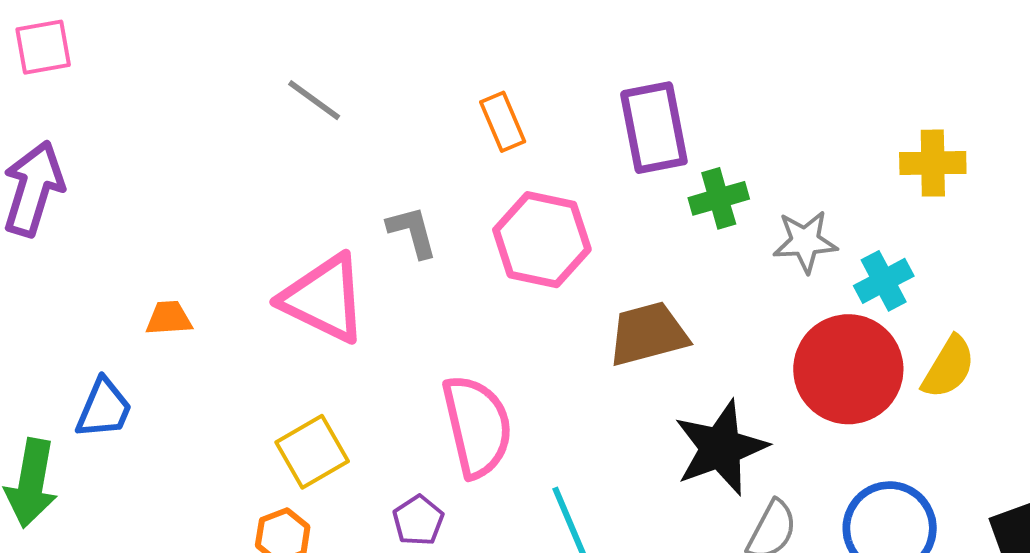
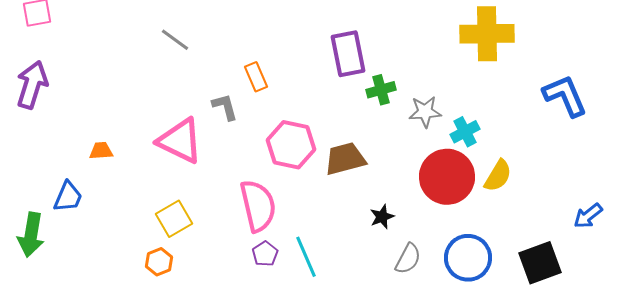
orange rectangle: (503, 122) -> (256, 77), moved
yellow cross: (933, 163) -> (487, 34), moved, size x1.6
pink hexagon: (542, 240) -> (291, 145), moved
black star: (721, 448) -> (382, 217), size x0.5
purple pentagon: (418, 520) -> (265, 254), moved

